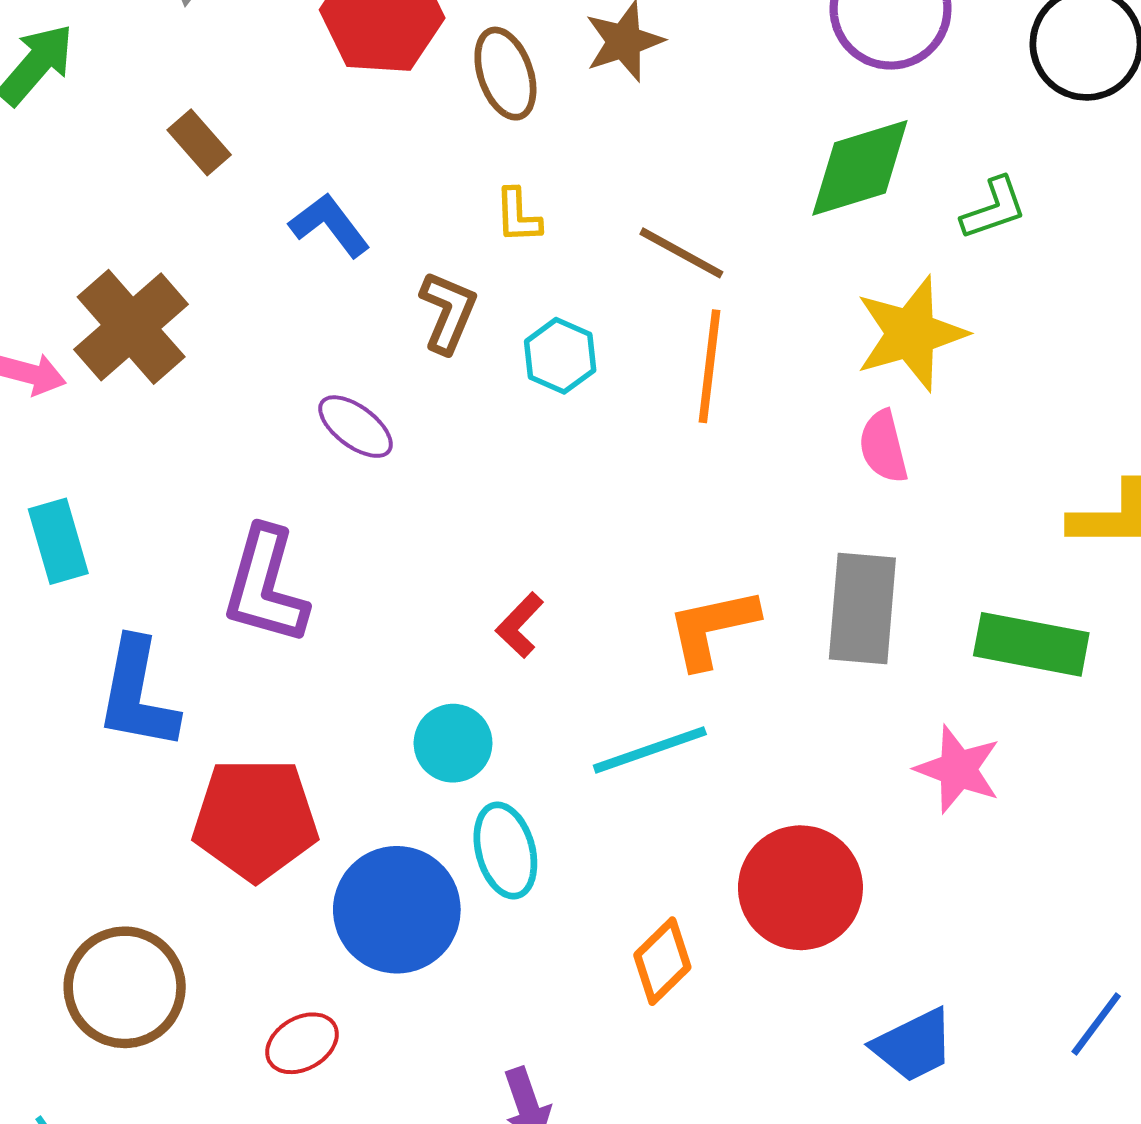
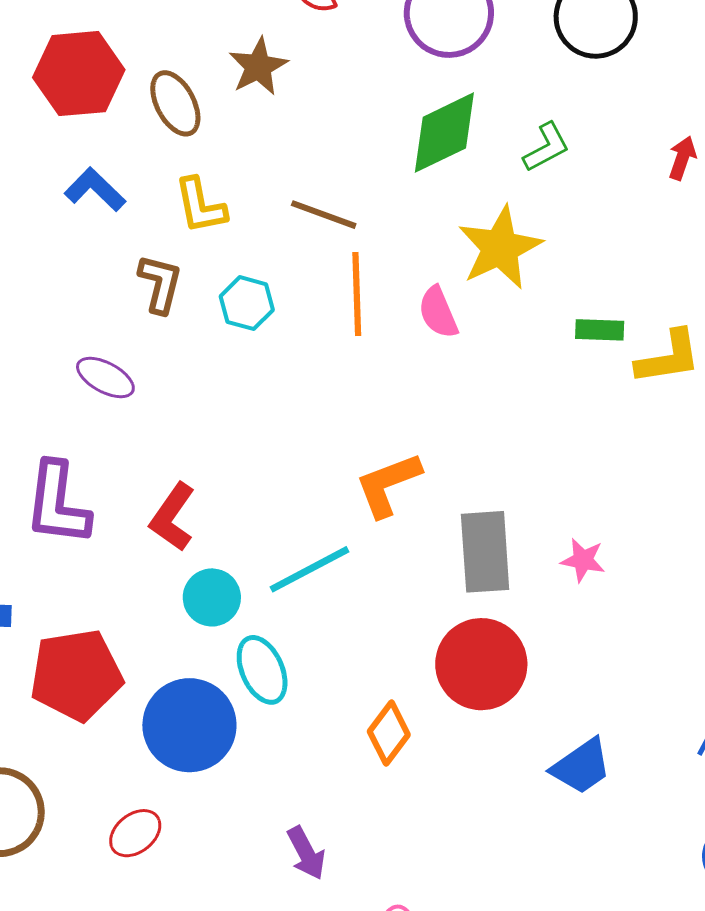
yellow L-shape: (518, 216) -> (200, 206), size x1.4
blue L-shape: (330, 225) -> (95, 189), moved
pink semicircle: (883, 447) -> (438, 312), moved
gray rectangle: (862, 608) -> (485, 552), moved
red L-shape: (520, 625) -> (172, 517), moved, size x1.4
green rectangle: (1031, 644) -> (600, 330), moved, size x0.6
cyan line: (650, 750) -> (309, 569), moved
pink star: (958, 769) -> (583, 560), size x0.7

